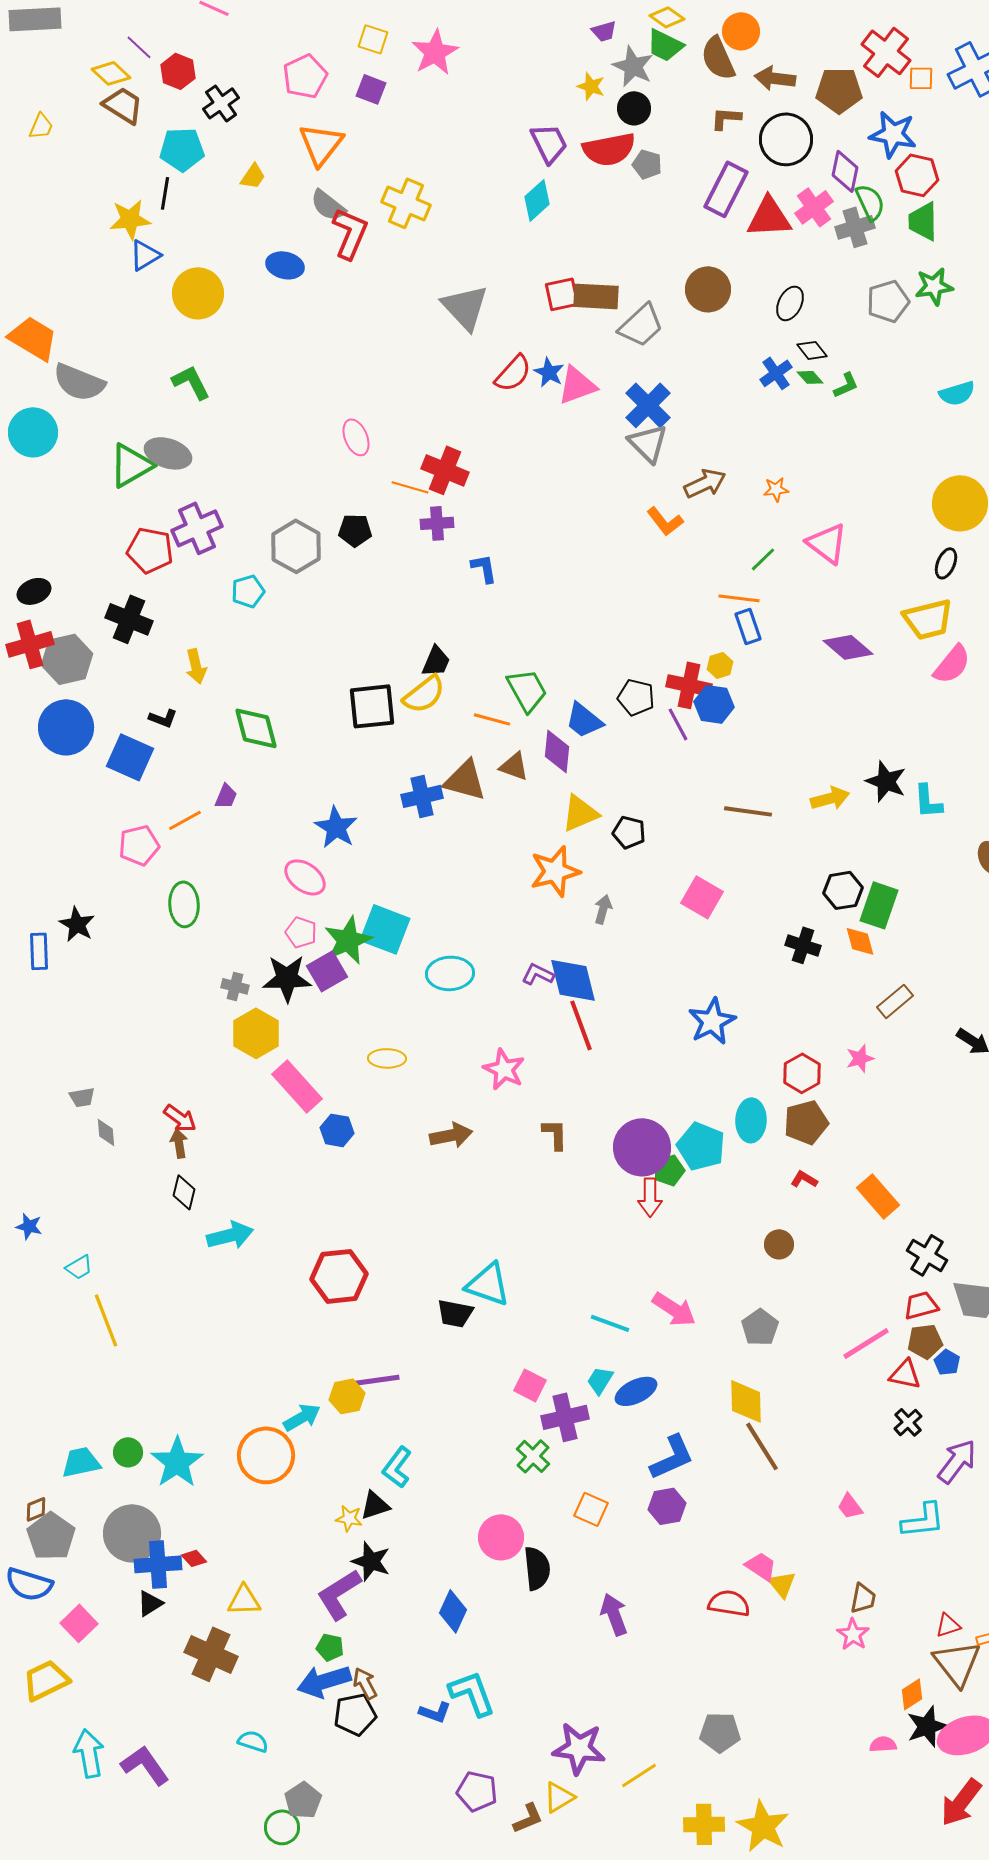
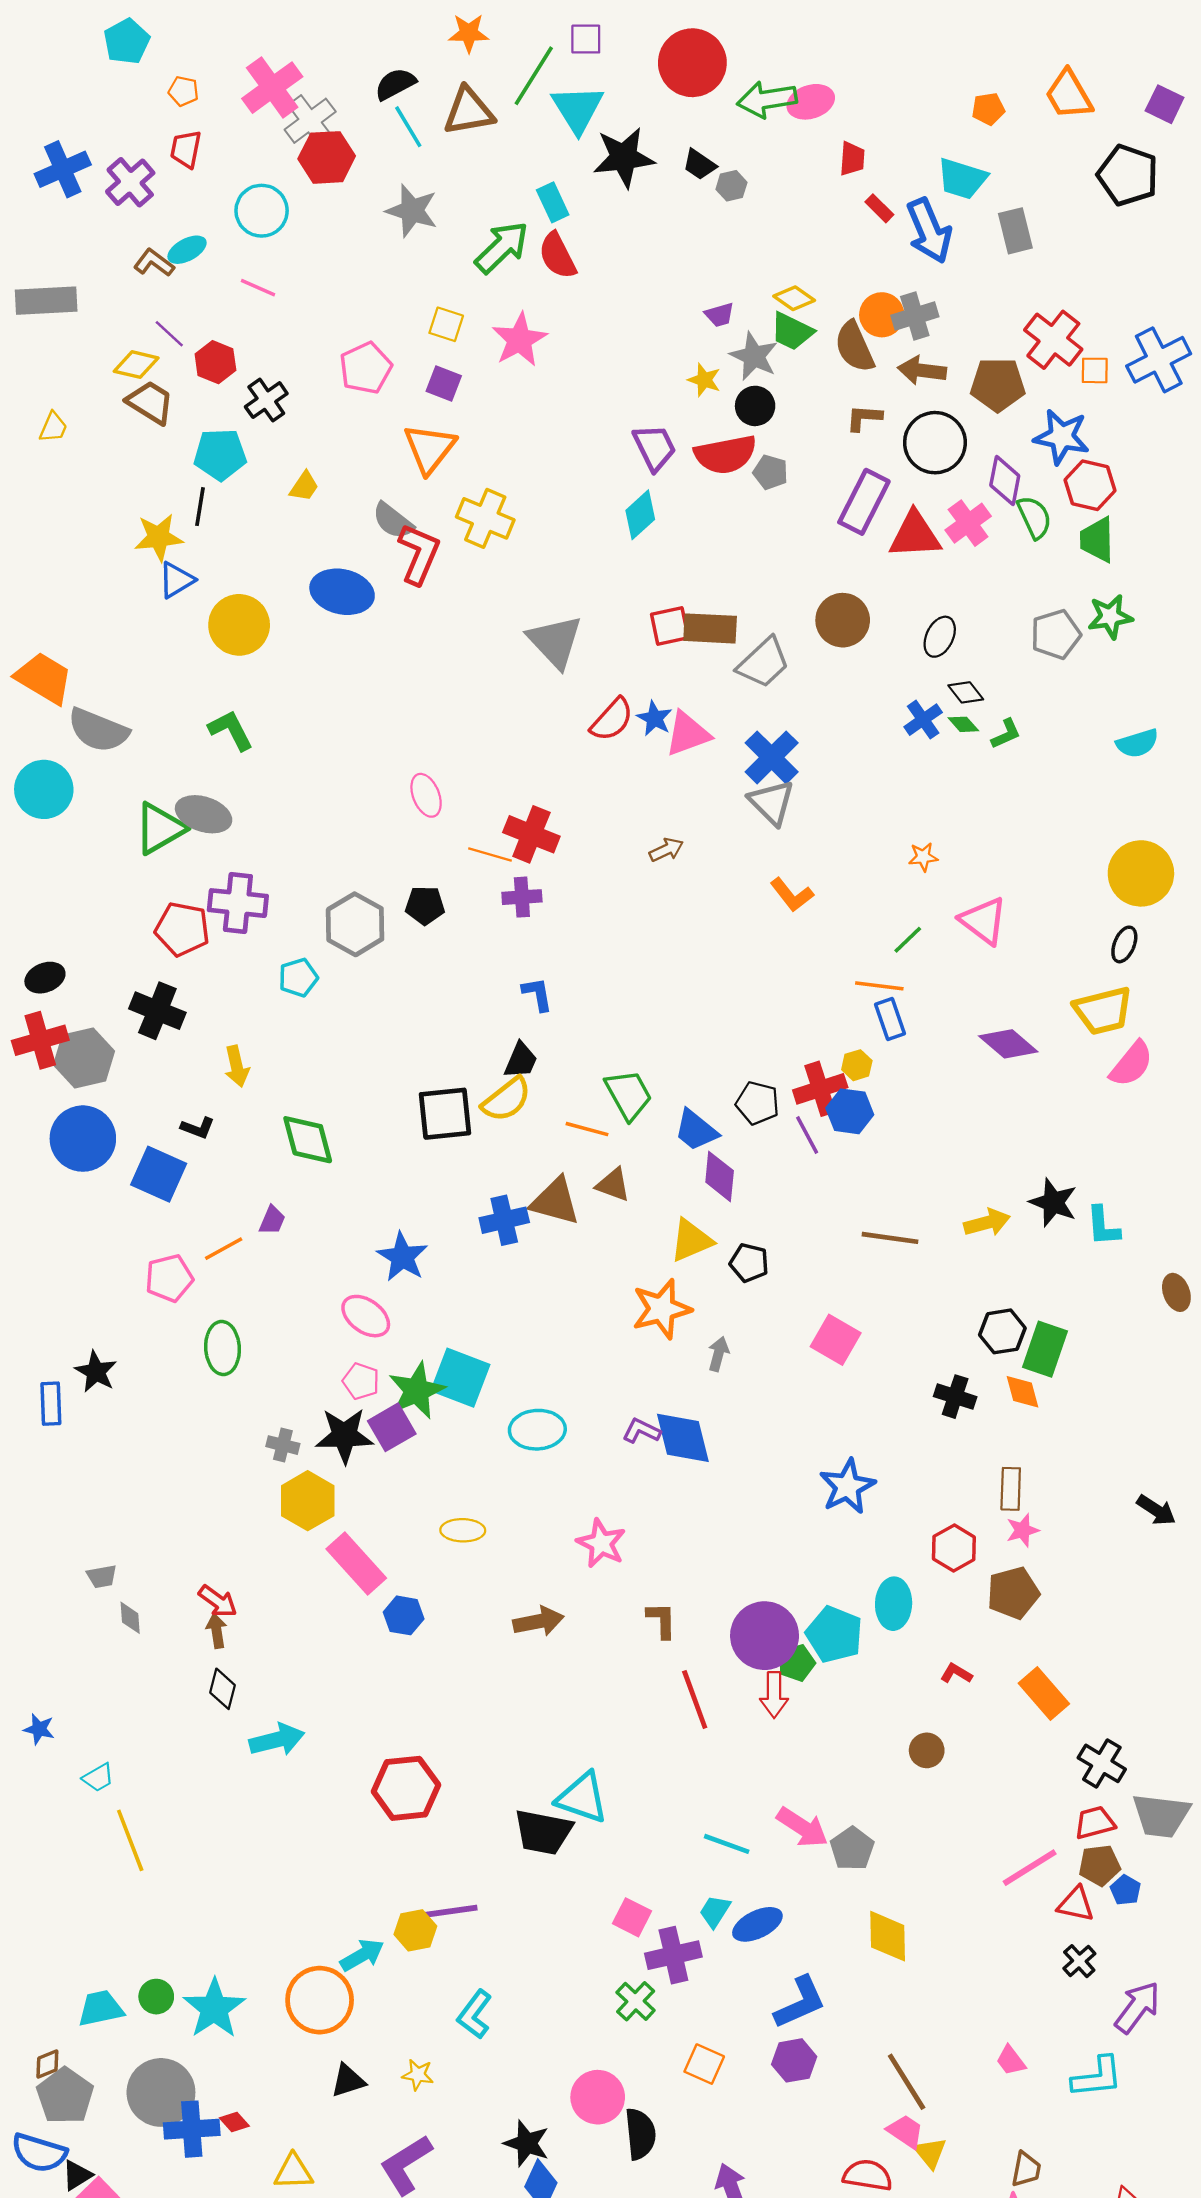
yellow diamond: (111, 73) -> (136, 365), turned -30
orange triangle: (321, 144) -> (430, 449), moved
gray cross: (855, 227) -> (915, 316), moved
blue ellipse: (285, 265) -> (342, 592), size x1.4
brown arrow: (705, 483) -> (666, 850), moved, size x0.7
purple cross: (197, 528) -> (238, 903), turned 30
blue L-shape: (484, 568) -> (537, 994), moved
red cross: (689, 685) -> (820, 1089), turned -30
purple diamond: (557, 751) -> (720, 1176), moved
brown rectangle: (895, 1001) -> (1011, 1489), moved, turned -48
red line: (581, 1025) -> (695, 1700), moved
brown pentagon: (806, 1122) -> (1013, 1593), moved
black trapezoid: (455, 1313) -> (543, 1832), size x1.4
gray pentagon: (760, 1327) -> (852, 1849), moved
brown line: (762, 1446) -> (907, 2082), moved
black triangle: (375, 1505) -> (348, 2081), moved
black star: (371, 1561) -> (527, 2143), moved
black triangle: (150, 1603) -> (77, 2175), moved

